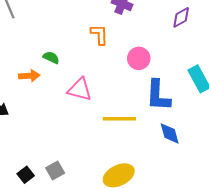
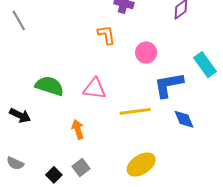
green semicircle: (51, 58) -> (50, 86), moved, size x1.8
orange arrow: (29, 76) -> (78, 129), moved, turned -96
blue L-shape: (158, 95) -> (169, 85), turned 84

